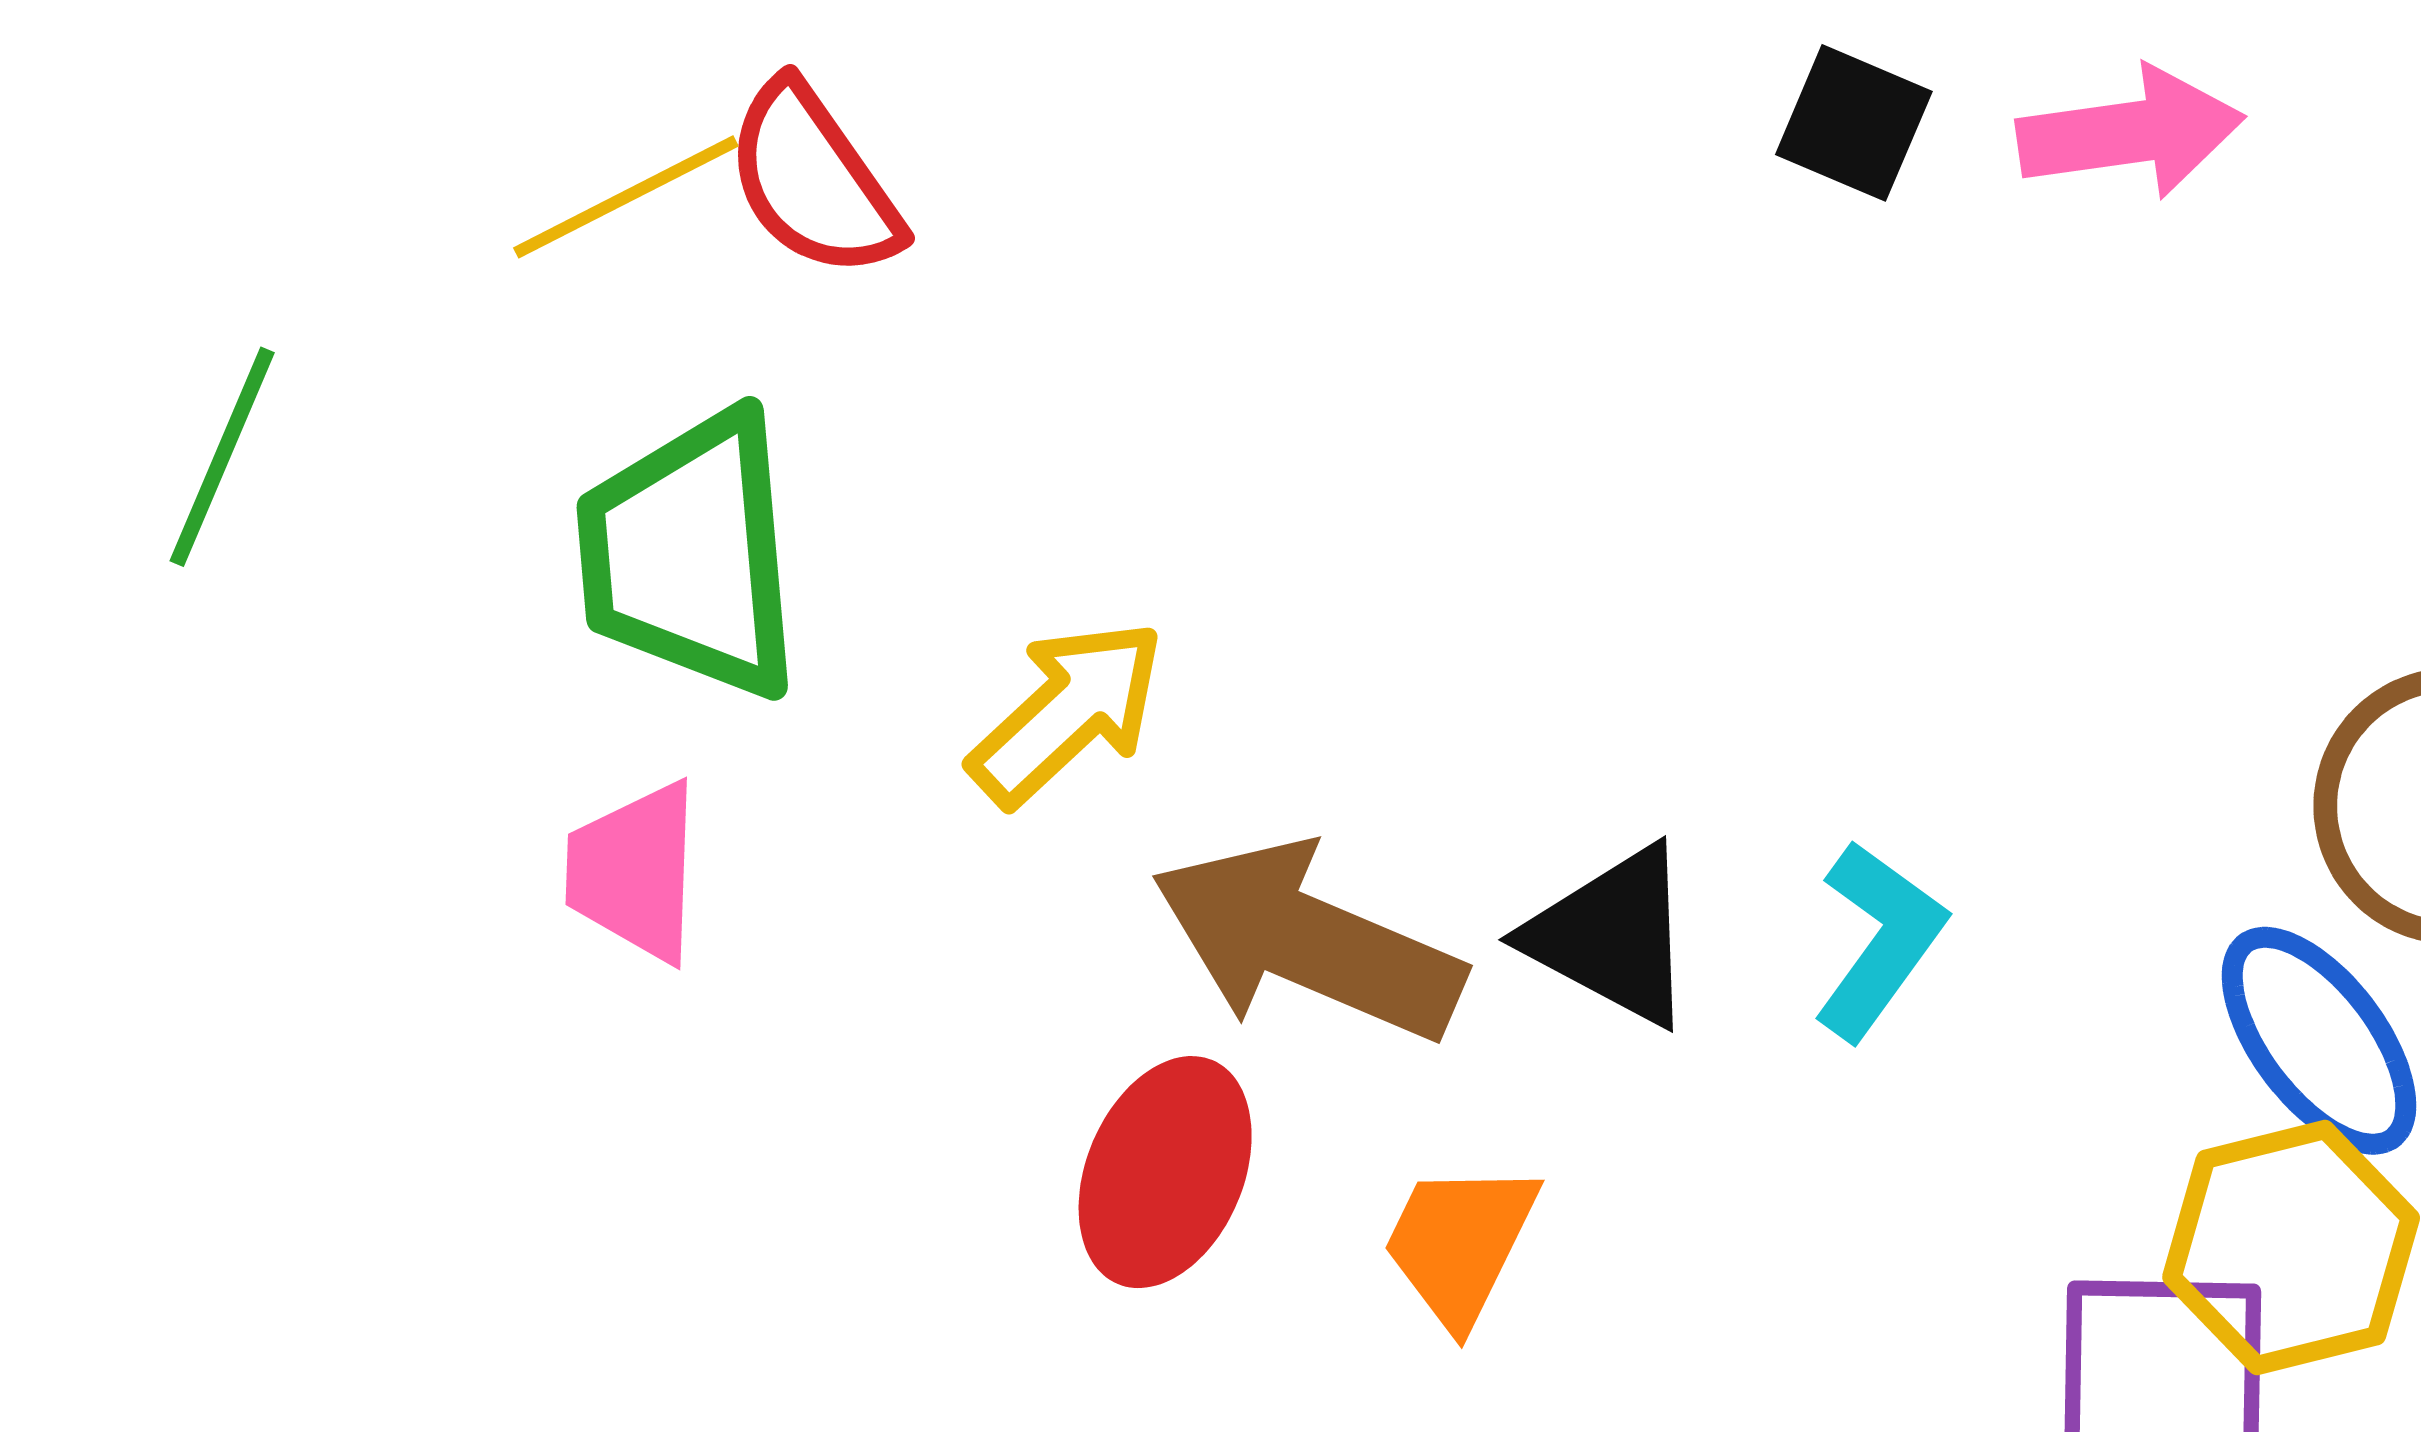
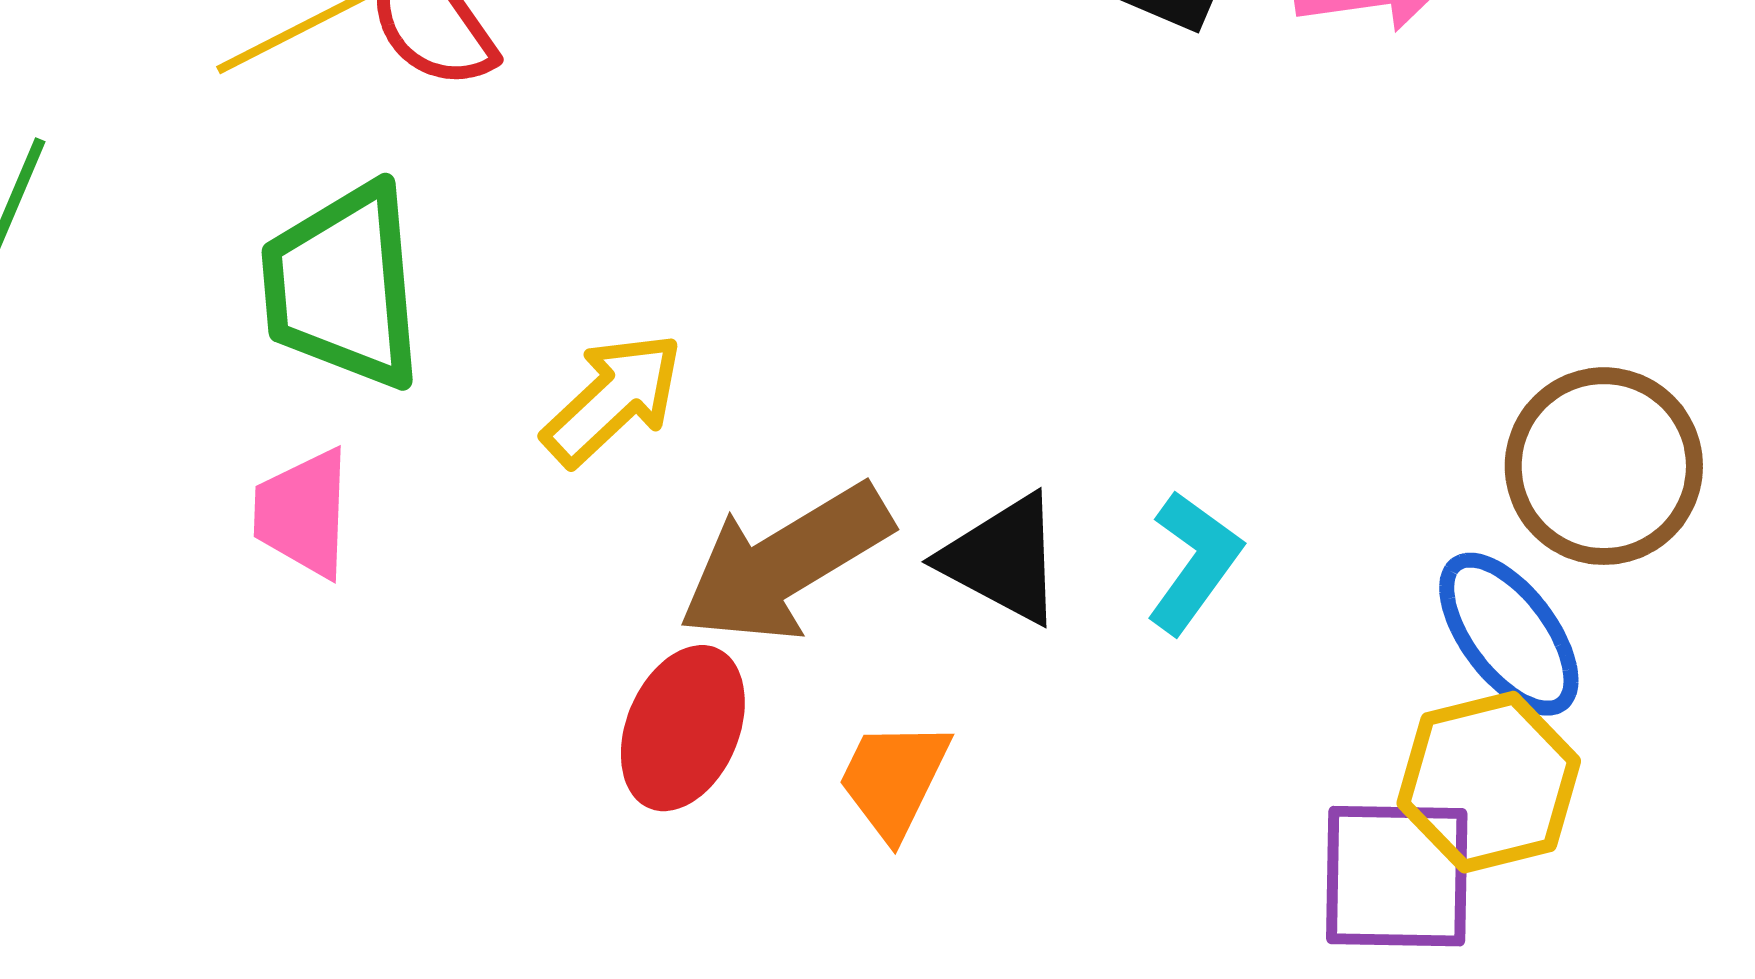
brown arrow: (1308, 942) -> (785, 563), turned -54

